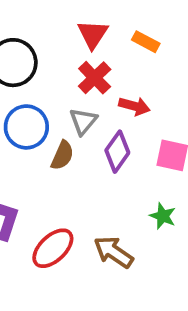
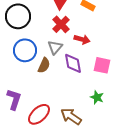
purple diamond: (117, 152) -> (73, 63), turned -45

